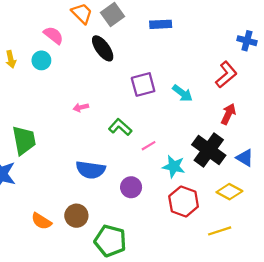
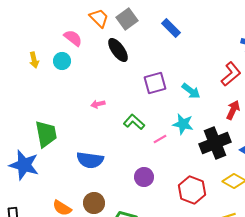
blue rectangle: (161, 24) -> (171, 28), turned 48
black cross: (209, 150) -> (215, 143), turned 32
cyan star: (174, 166) -> (183, 124), moved
blue semicircle: (91, 170) -> (90, 160), moved

